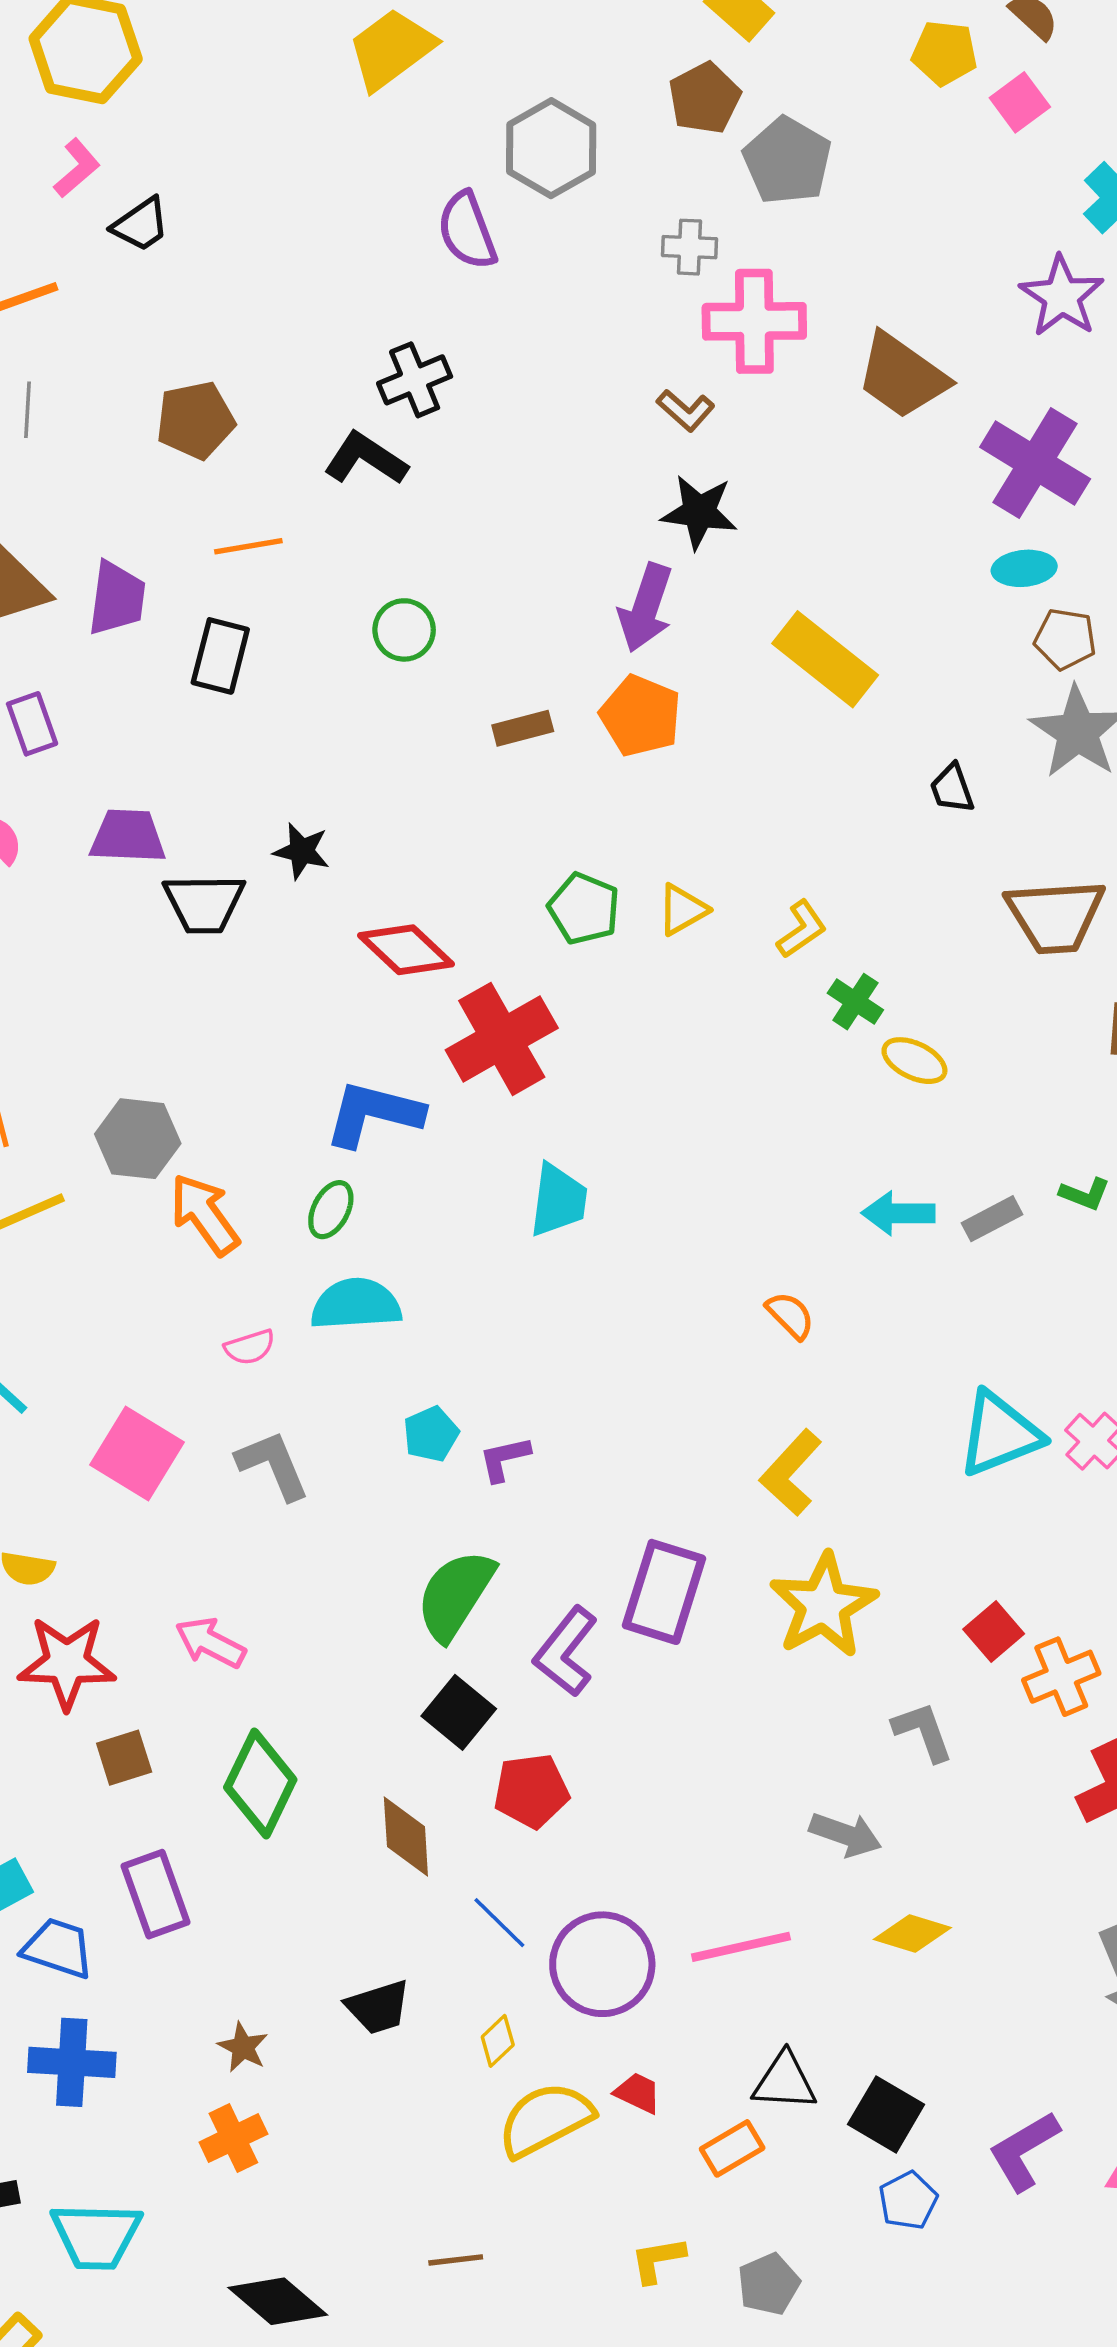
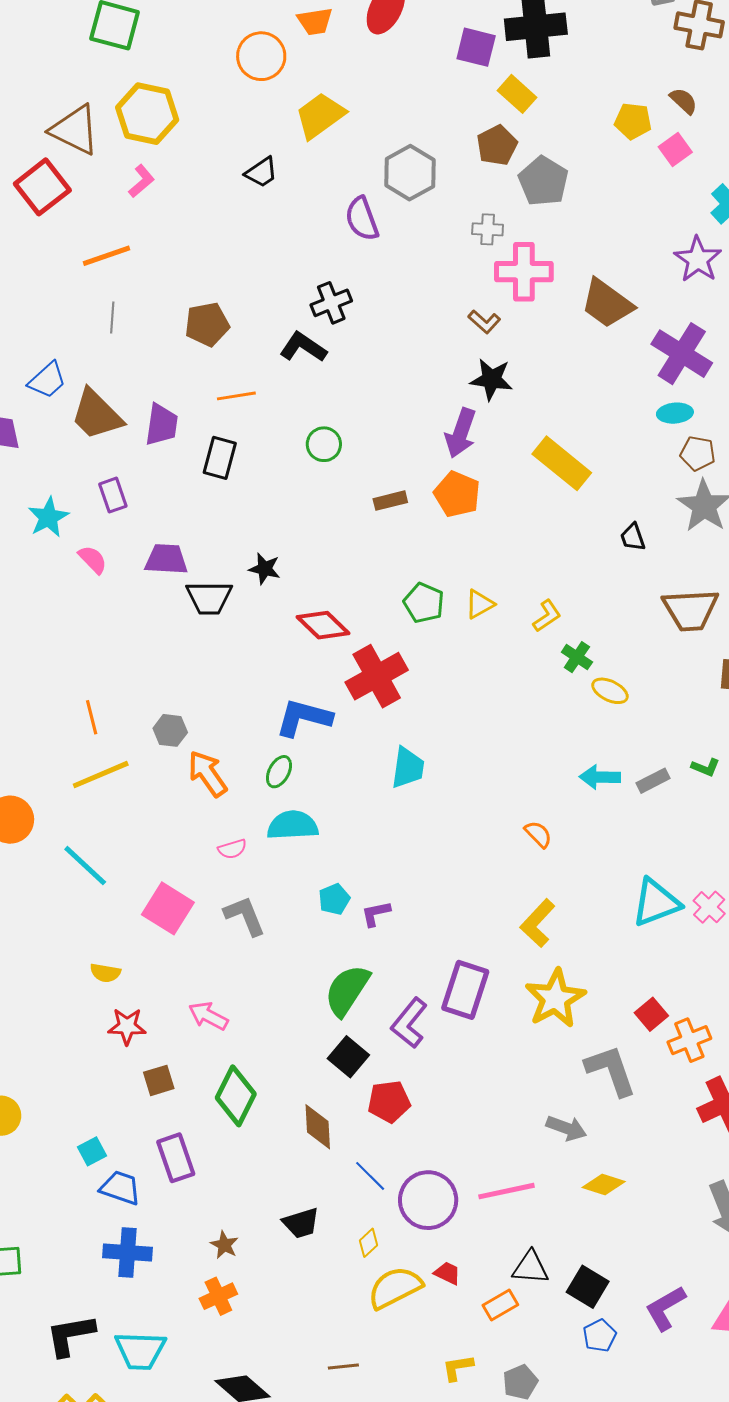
black trapezoid: (141, 225) -> (261, 172), moved
gray hexagon: (138, 1139) -> (170, 730), size x0.7
red star: (67, 1663) -> (127, 1026), size x0.7
gray L-shape: (923, 1732) -> (611, 1070), size x1.5

